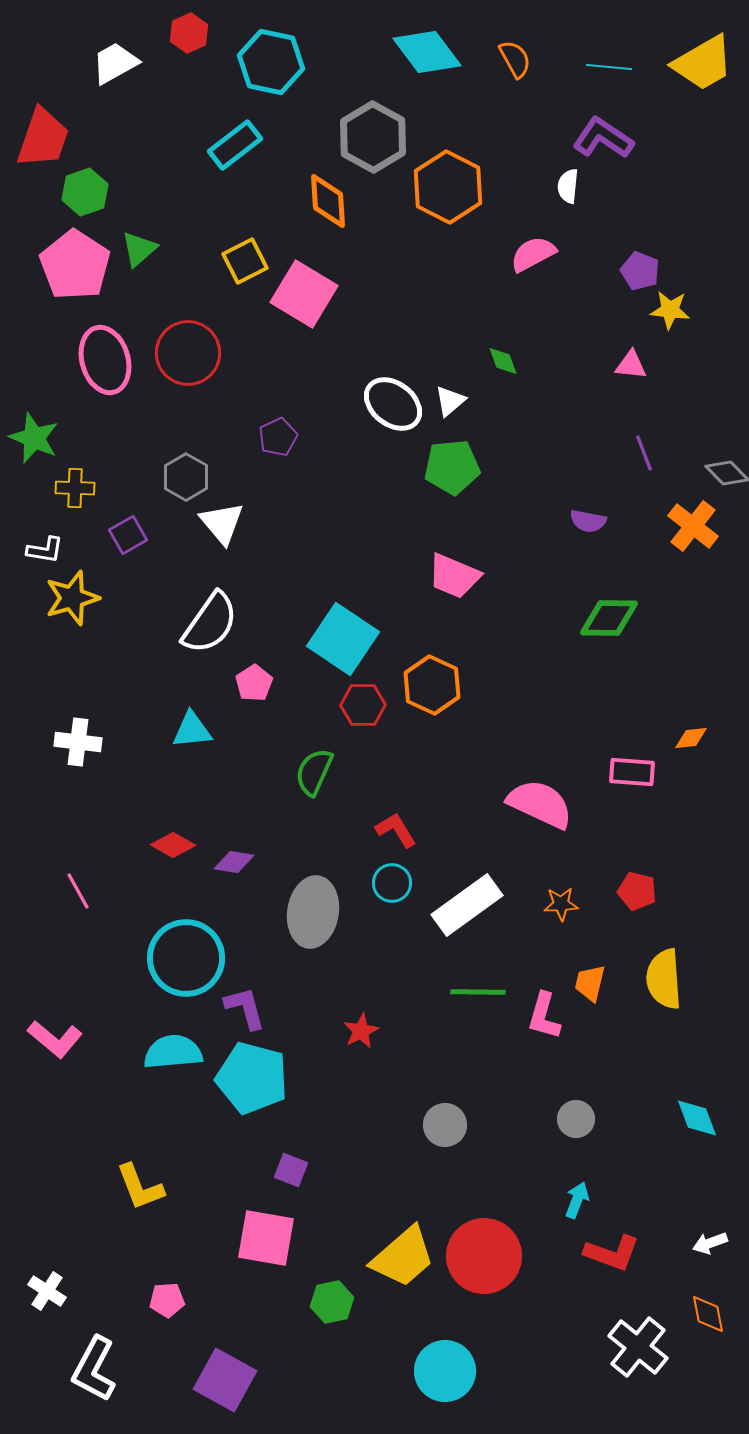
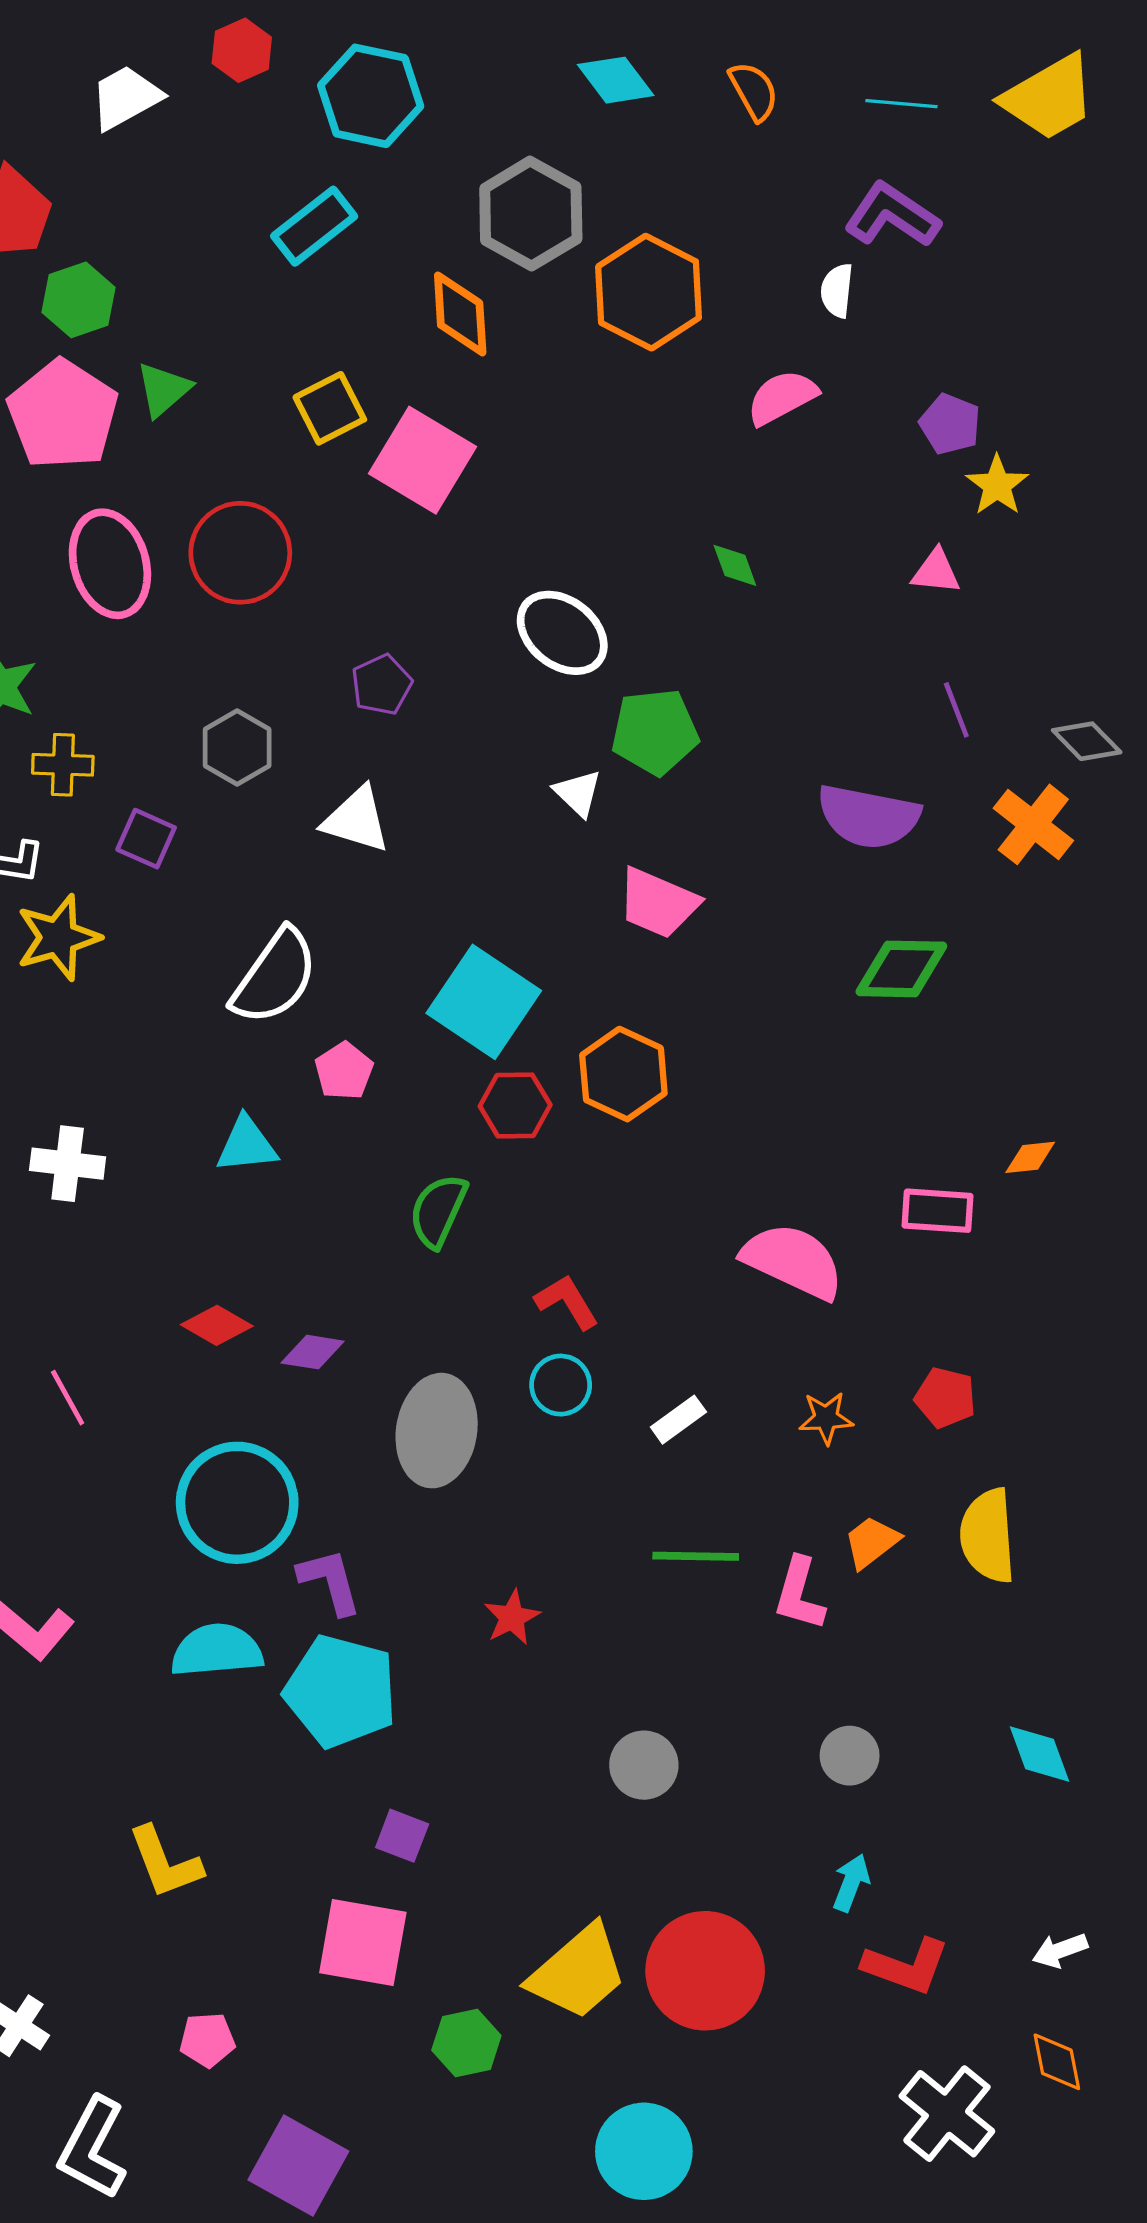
cyan diamond: (427, 52) -> (616, 80), size x0.7
yellow star: (670, 310) -> (997, 485), turned 30
white triangle: (450, 401) -> (578, 793), moved, turned -36
purple semicircle: (588, 521) -> (868, 817), size x1.8
white triangle: (222, 523) -> (357, 820), moved, turned -33
purple square: (128, 535) -> (146, 839), turned -36
white rectangle: (467, 905) -> (678, 1420), size x0.5
orange trapezoid: (590, 983) -> (872, 1542), turned 39

